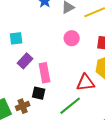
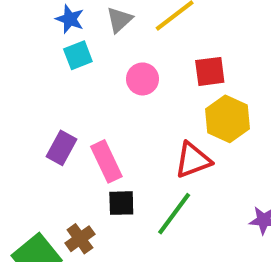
cyan square: (16, 38) -> (78, 55), moved
black square: (39, 93) -> (121, 203), moved

